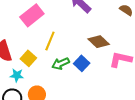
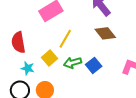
brown diamond: (99, 42) -> (105, 33), moved
yellow square: (28, 58) -> (50, 58), moved

